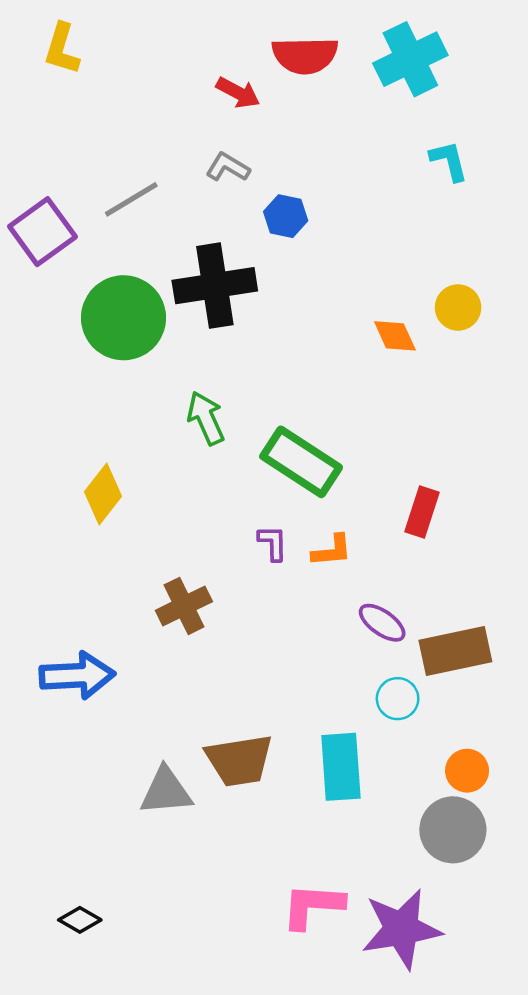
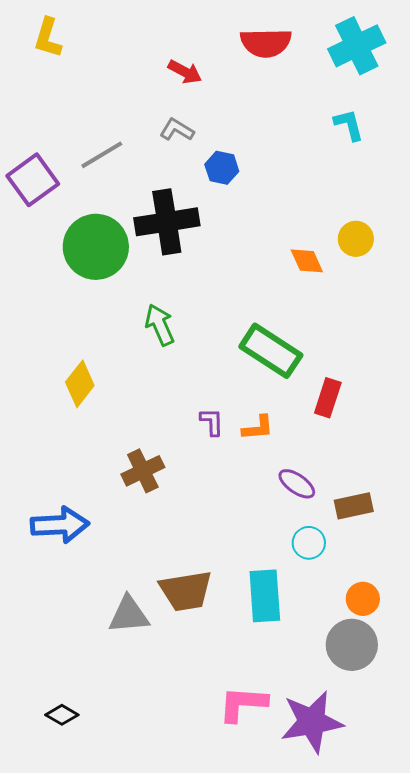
red semicircle: (305, 55) -> (266, 43), moved
cyan cross: (410, 59) -> (357, 46), moved
green rectangle: (301, 462) -> (271, 351), moved
brown rectangle: (455, 651) -> (354, 506), size x0.7

